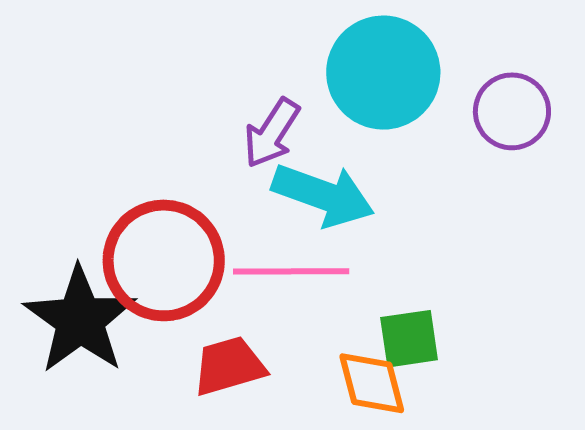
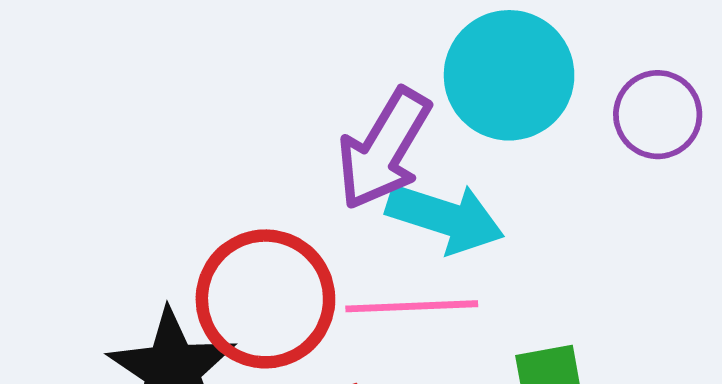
purple arrow: (272, 133) -> (384, 149), size x1.5

